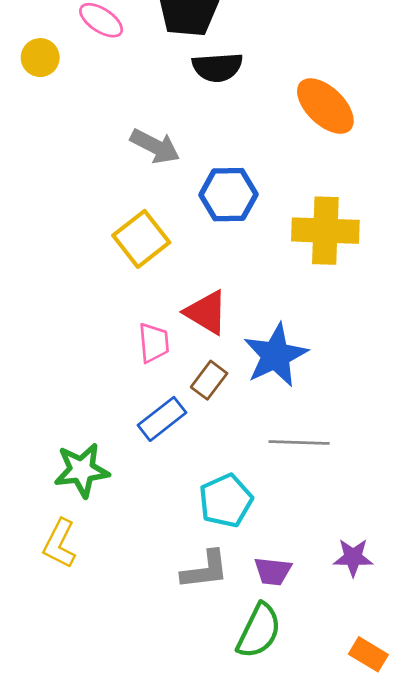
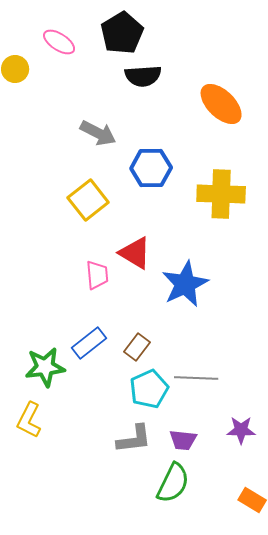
brown rectangle: (209, 380) -> (137, 347), moved
blue rectangle: (162, 419) -> (89, 343), moved
gray line: (299, 442) -> (196, 378), moved

